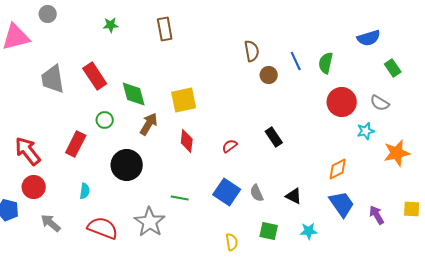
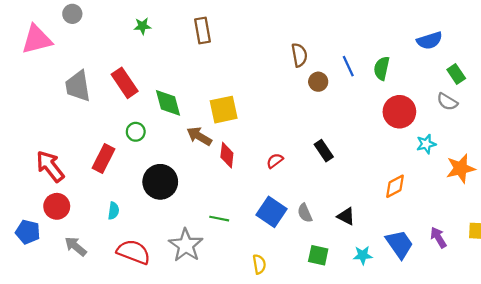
gray semicircle: (380, 103) -> (447, 102), moved
brown arrow: (149, 124) -> (199, 136), moved, turned -90
blue trapezoid: (342, 204) -> (399, 244), moved
yellow semicircle: (232, 242) -> (259, 264), moved

